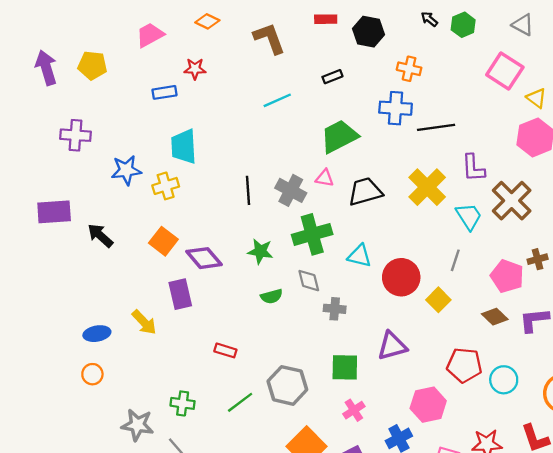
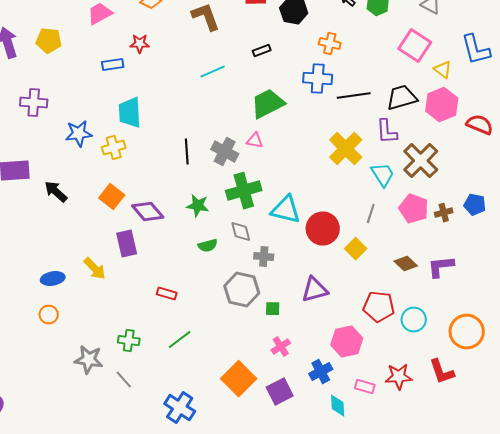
black trapezoid: (365, 192) -> (402, 98), moved
cyan triangle: (359, 256) -> (286, 210), size x1.4
pink pentagon: (507, 276) -> (414, 209), moved
green square: (345, 367) -> (273, 309), size x0.6
gray hexagon: (287, 385) -> (242, 290), moved

